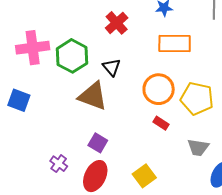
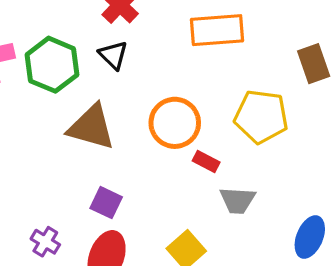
black triangle: (112, 67) -> (113, 55), moved
orange circle: (159, 89) -> (175, 123), moved
gray trapezoid: (198, 147) -> (238, 200), moved

